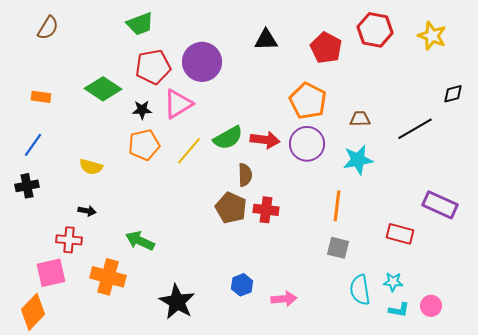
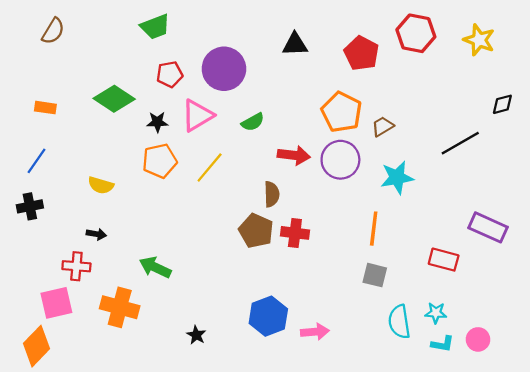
red pentagon: (153, 67) -> (170, 74), size x0.7
brown trapezoid: (360, 119) -> (383, 126), moved, turned -30
green semicircle: (228, 138) -> (253, 122), moved, size x0.7
blue hexagon: (242, 285) -> (268, 316), size x1.6
black star: (177, 302) -> (196, 335), size x0.5

